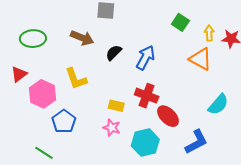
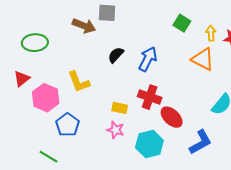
brown arrow: (82, 38) -> (84, 26), moved

